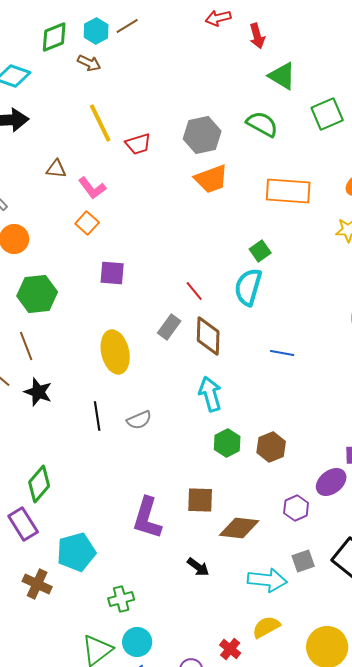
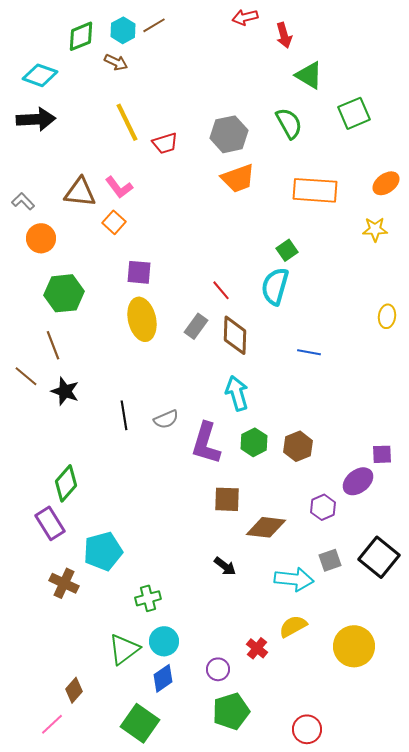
green semicircle: (262, 124) -> (289, 123), turned 32
brown triangle: (56, 169) -> (80, 192), moved, size x1.6
yellow ellipse: (115, 352) -> (142, 319), moved
purple L-shape: (147, 518) -> (206, 443), moved

